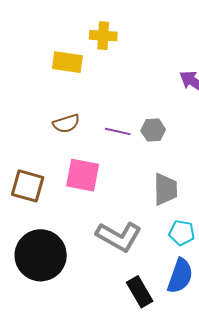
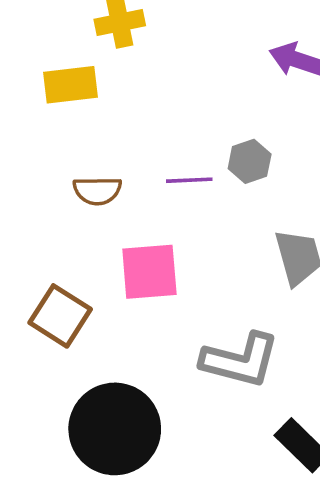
brown semicircle: (66, 124) -> (97, 191), turned 32
brown square: (28, 186) -> (60, 316), turned 32

